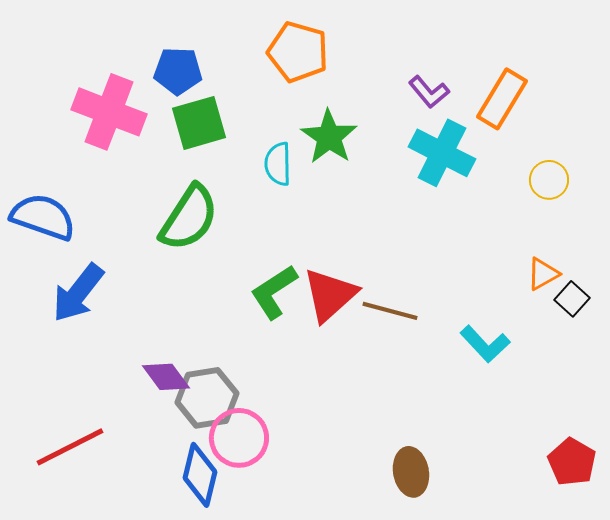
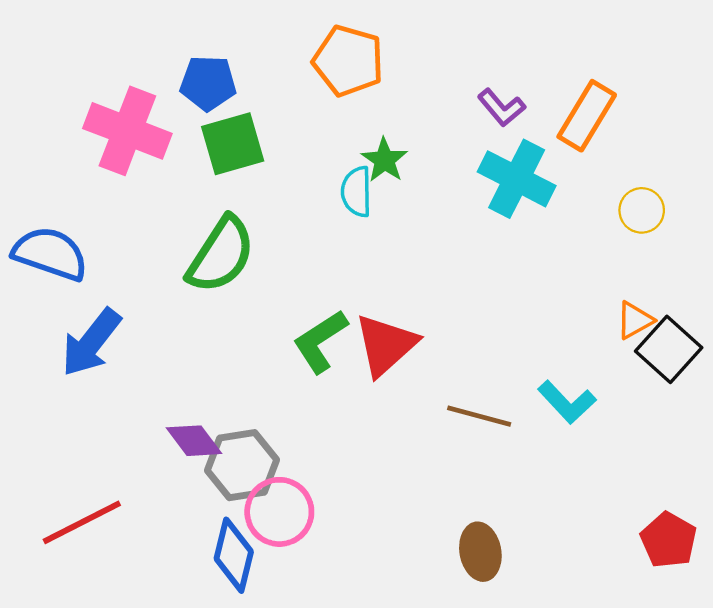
green star: (329, 137) -> (385, 160), size x0.7
cyan semicircle: (278, 164) -> (356, 192), moved
black square: (572, 299) -> (669, 349), size x1.6
brown line: (390, 311) -> (479, 416), moved

